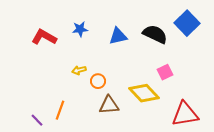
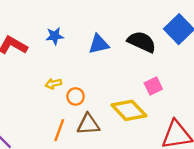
orange line: (60, 110) -> (59, 130), moved

